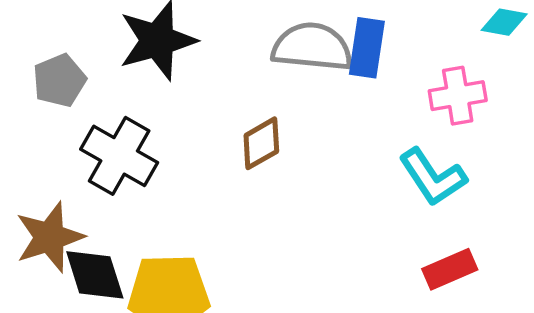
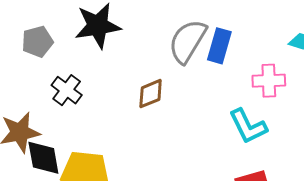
gray semicircle: (312, 47) -> (187, 41), turned -72
black cross: (119, 156) -> (67, 90), size x0.7

